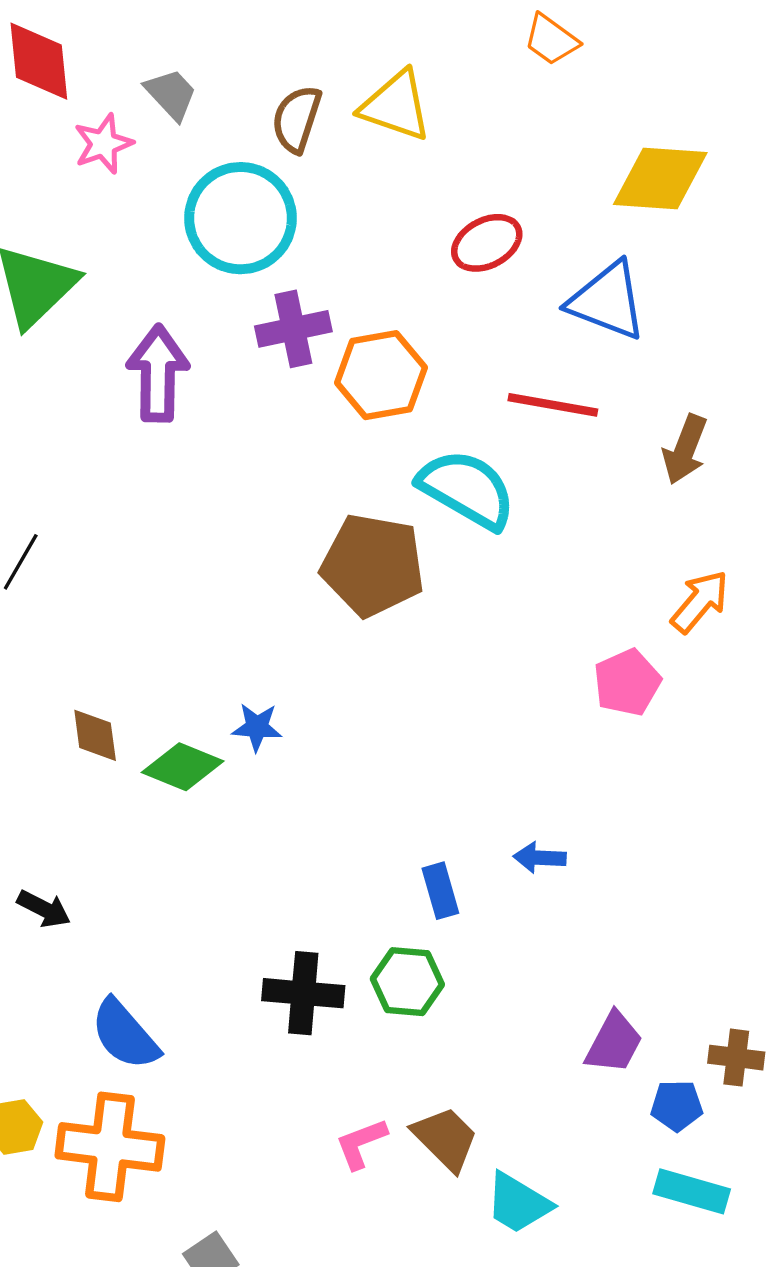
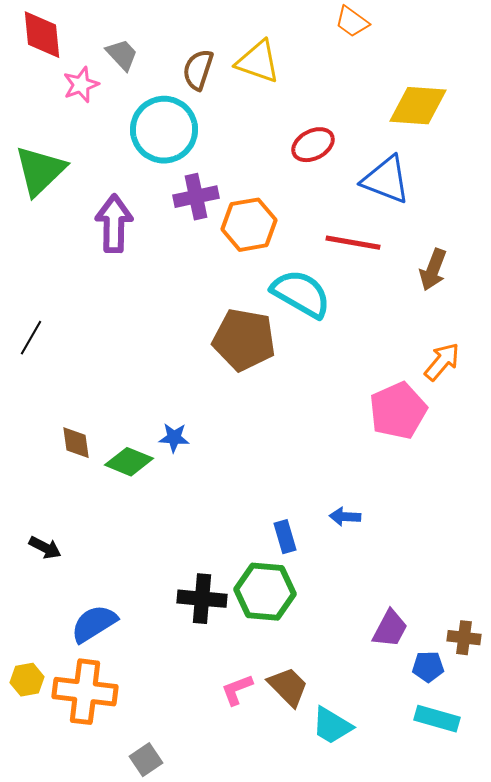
pink pentagon: (627, 682) -> (398, 411), size x1.4
green hexagon: (407, 982) -> (265, 592), size x1.4
blue semicircle: (125, 1034) -> (94, 624), turned 99

